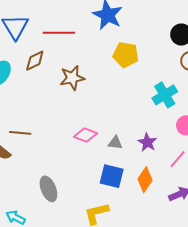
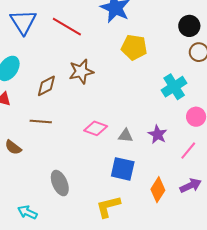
red line: (59, 33) -> (67, 27), turned 32
brown diamond: (35, 61) -> (46, 86), moved
brown line: (20, 133) -> (41, 122), moved
orange diamond: (145, 180) -> (158, 190), moved

